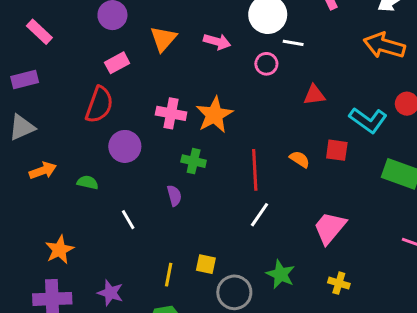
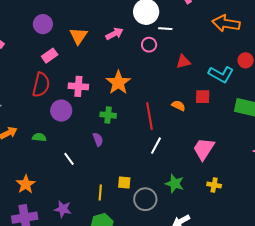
pink arrow: (217, 42) -> (114, 34), turned -36
pink cross: (171, 113) -> (78, 86), moved

